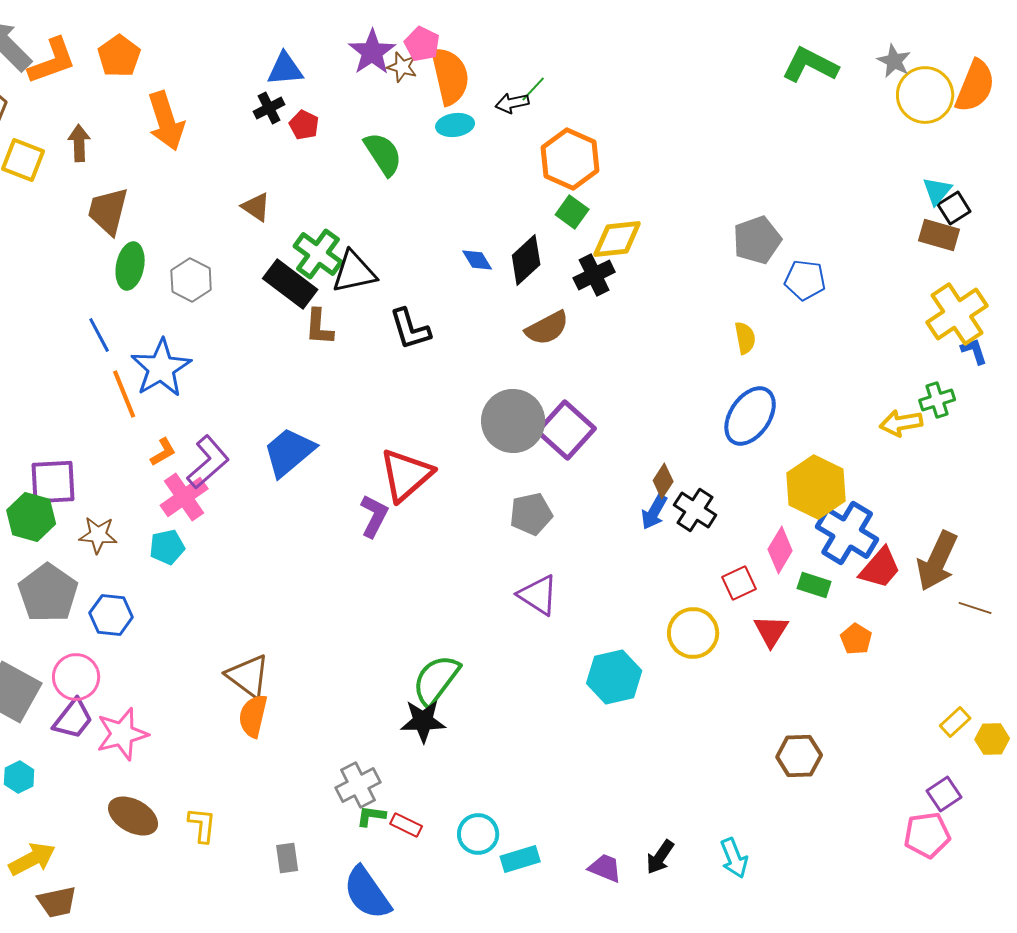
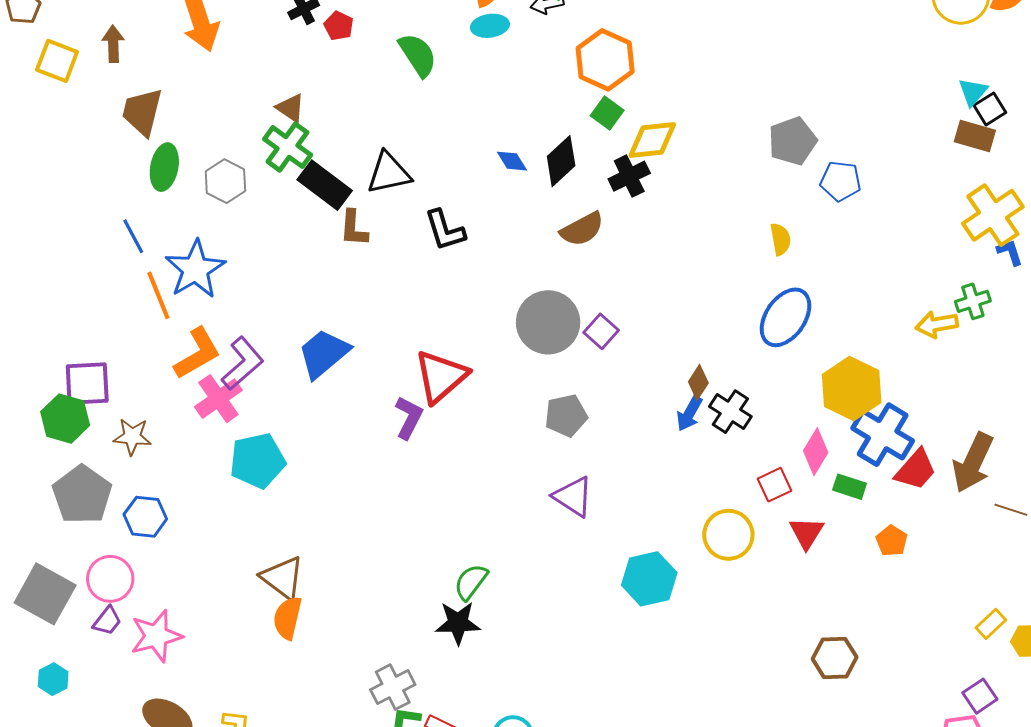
green cross: (318, 254) -> (288, 147), moved
purple square: (566, 430) -> (601, 331), size x0.6
orange L-shape: (163, 452) -> (197, 353), size x1.8
cyan pentagon: (167, 547) -> (257, 461), moved, size x1.6
green semicircle: (436, 680) -> (471, 582), size x0.7
purple trapezoid: (73, 719) -> (107, 621), size x0.7

